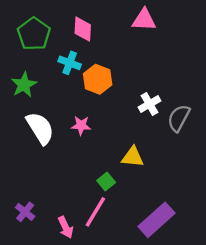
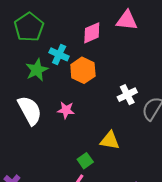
pink diamond: (83, 29) -> (92, 33), moved, turned 60
green star: (24, 85) -> (37, 70), moved

